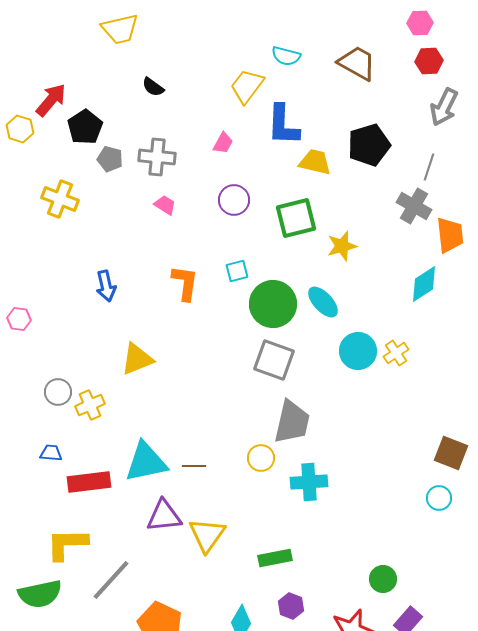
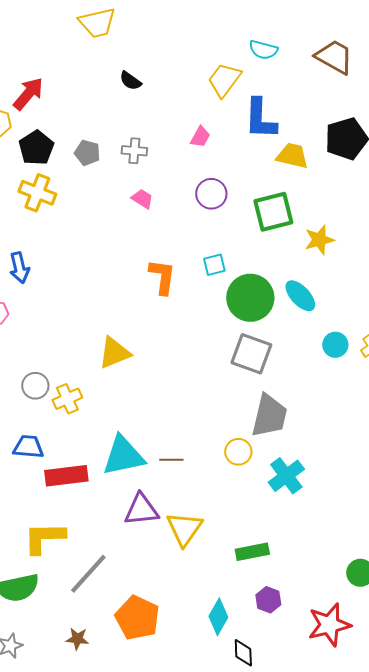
black pentagon: (85, 127) -> (36, 148), moved
gray cross: (157, 157) -> (134, 151), size x0.7
blue arrow: (106, 286) -> (19, 268), moved
cyan circle: (358, 351) -> (335, 345), size x0.7
blue trapezoid: (51, 453) -> (28, 447), size x1.4
cyan cross: (309, 482) -> (286, 476), turned -33

